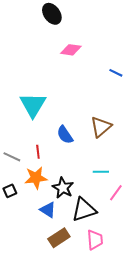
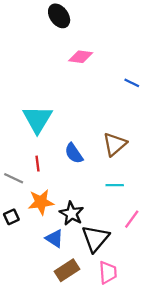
red line: (38, 152) -> (37, 164), moved
cyan line: (101, 172) -> (115, 185), moved
black triangle: (84, 210) -> (95, 238), turned -32

